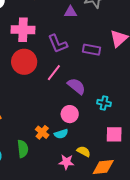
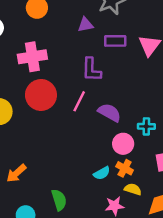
purple L-shape: (58, 44) -> (91, 70), moved, turned 35
purple rectangle: (91, 50) -> (115, 41), moved
pink circle: (70, 114) -> (123, 144), moved
orange cross: (42, 132) -> (125, 168), moved

